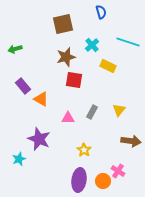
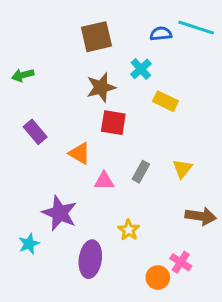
blue semicircle: (101, 12) -> (161, 34), moved, turned -80
cyan line: (128, 42) -> (196, 28), moved
orange triangle: (41, 99) -> (80, 153), moved
purple ellipse: (79, 180) -> (90, 259), moved

